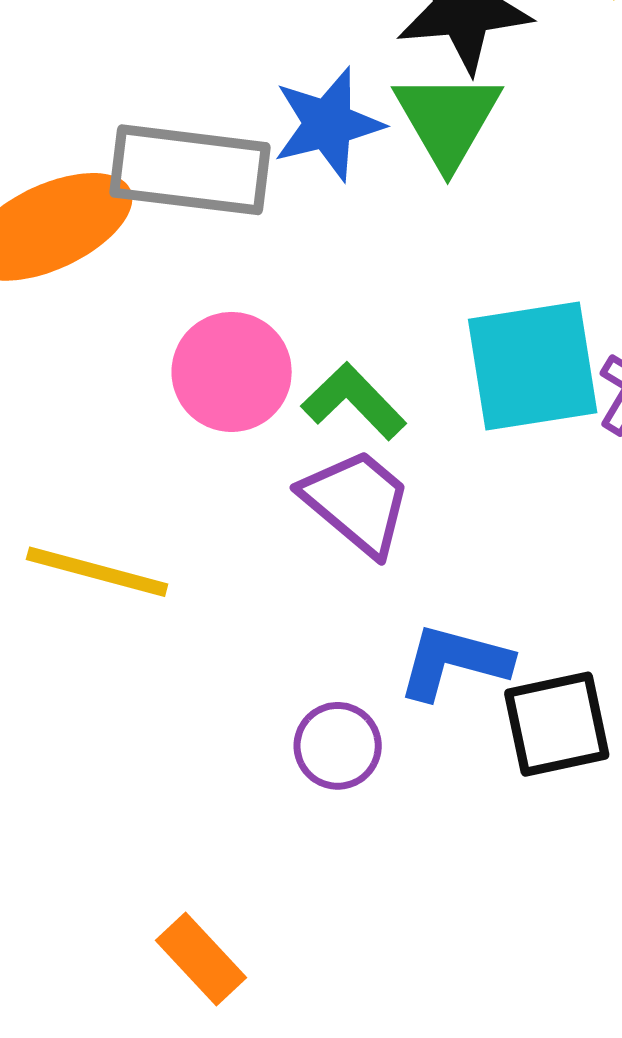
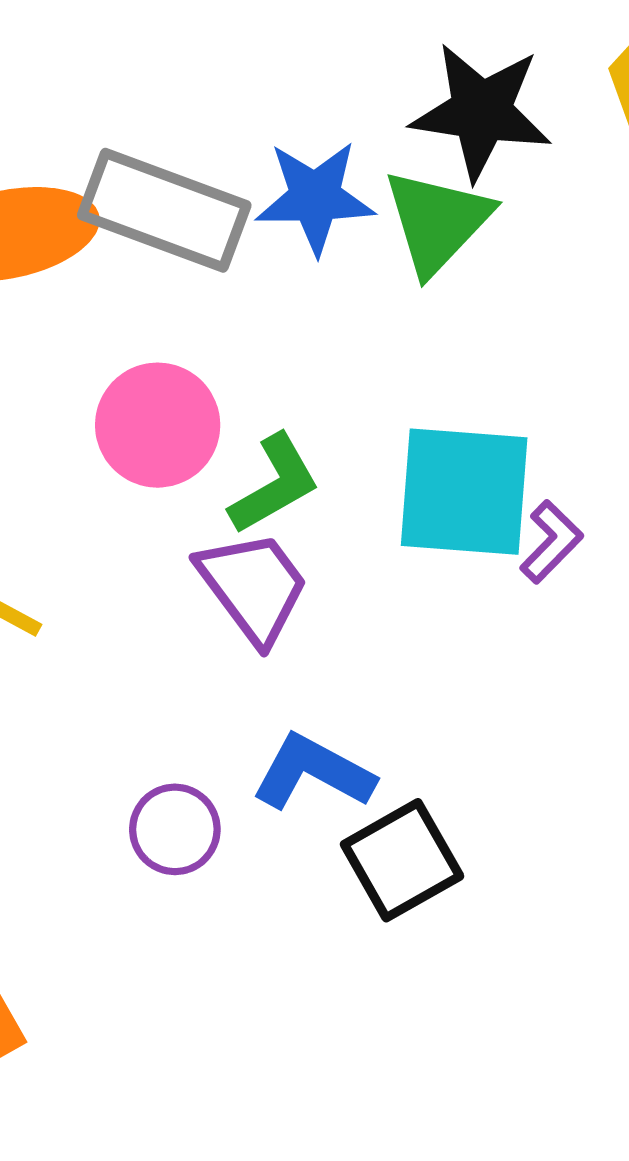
green L-shape: (354, 401) -> (274, 484), turned 91
black square: (557, 724) -> (402, 860), turned -31

